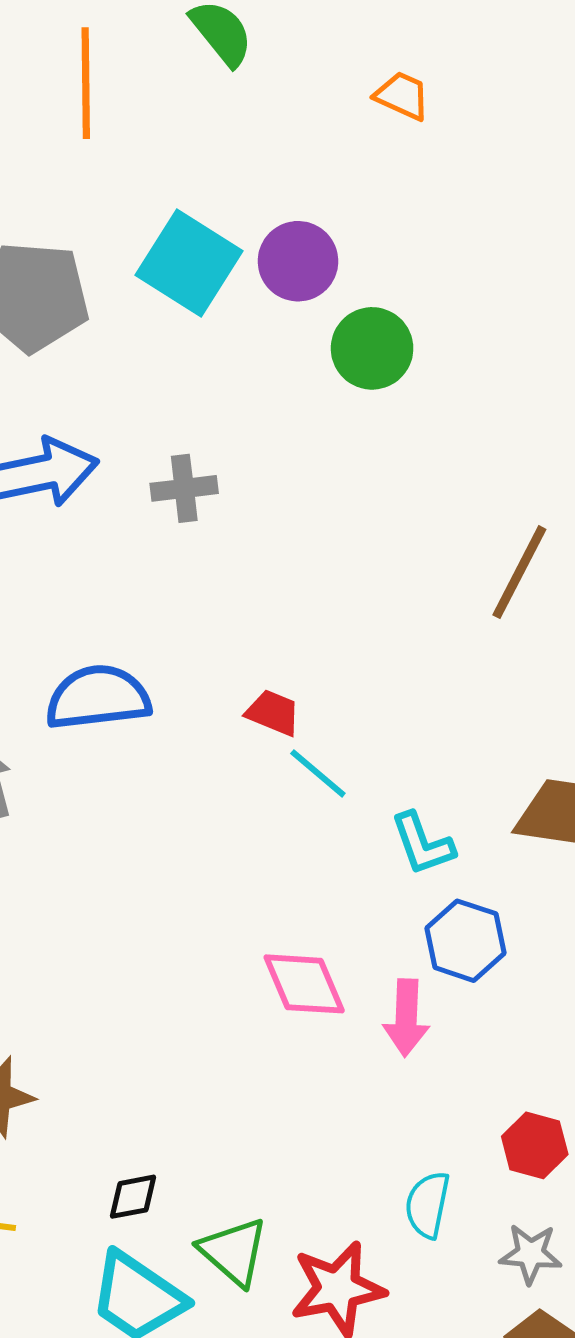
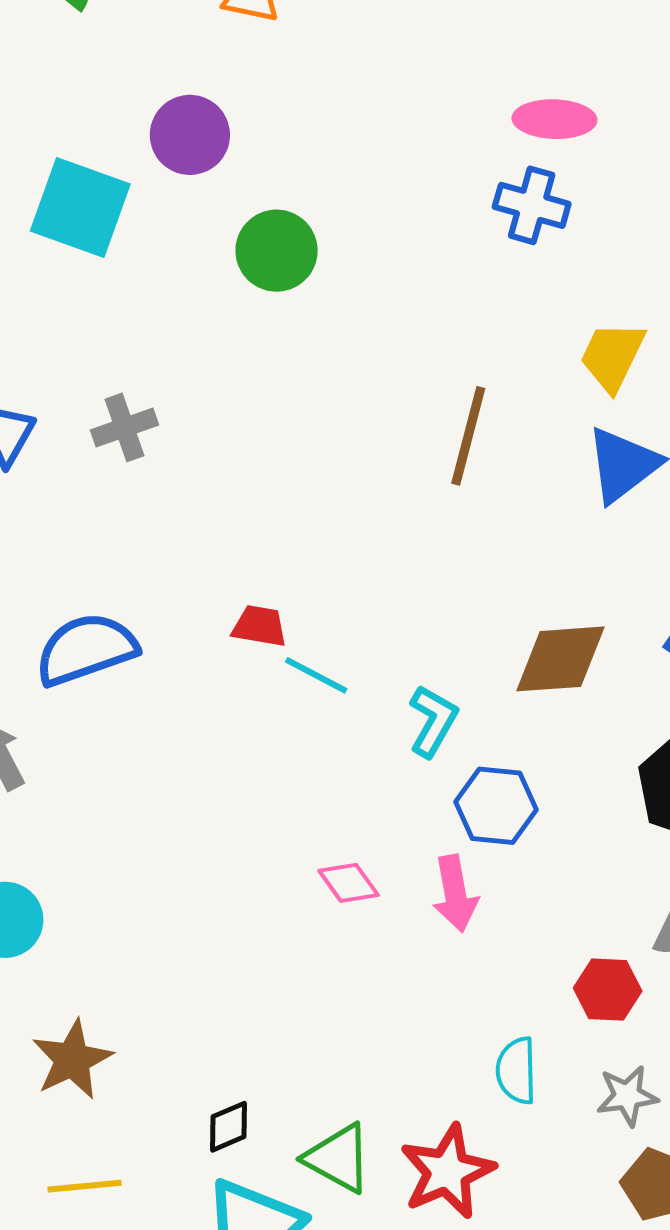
purple circle: (298, 261) -> (190, 135), moved
cyan L-shape: (422, 844) -> (433, 721), turned -118
pink diamond: (304, 984) -> (349, 883), size x0.7

